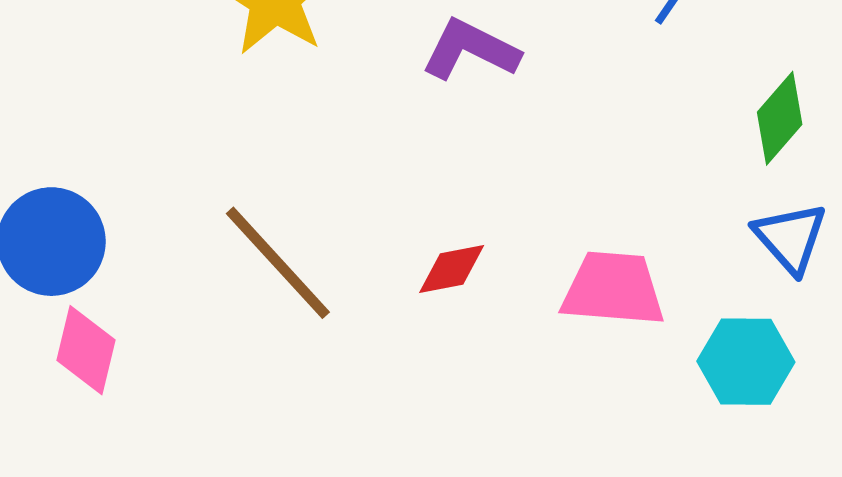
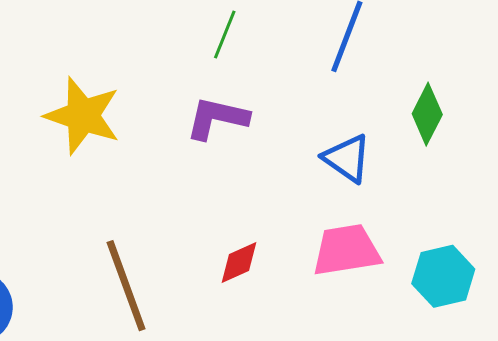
blue triangle: (790, 238) -> (347, 158), moved
brown line: (278, 263) -> (126, 286), turned 36

